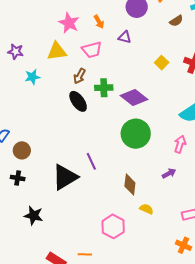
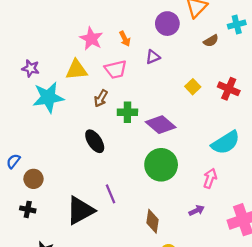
purple triangle: (125, 37) -> (153, 57), turned -40
cyan star: (32, 77) -> (48, 97), size x1.8
black ellipse: (78, 101) -> (95, 141), moved

